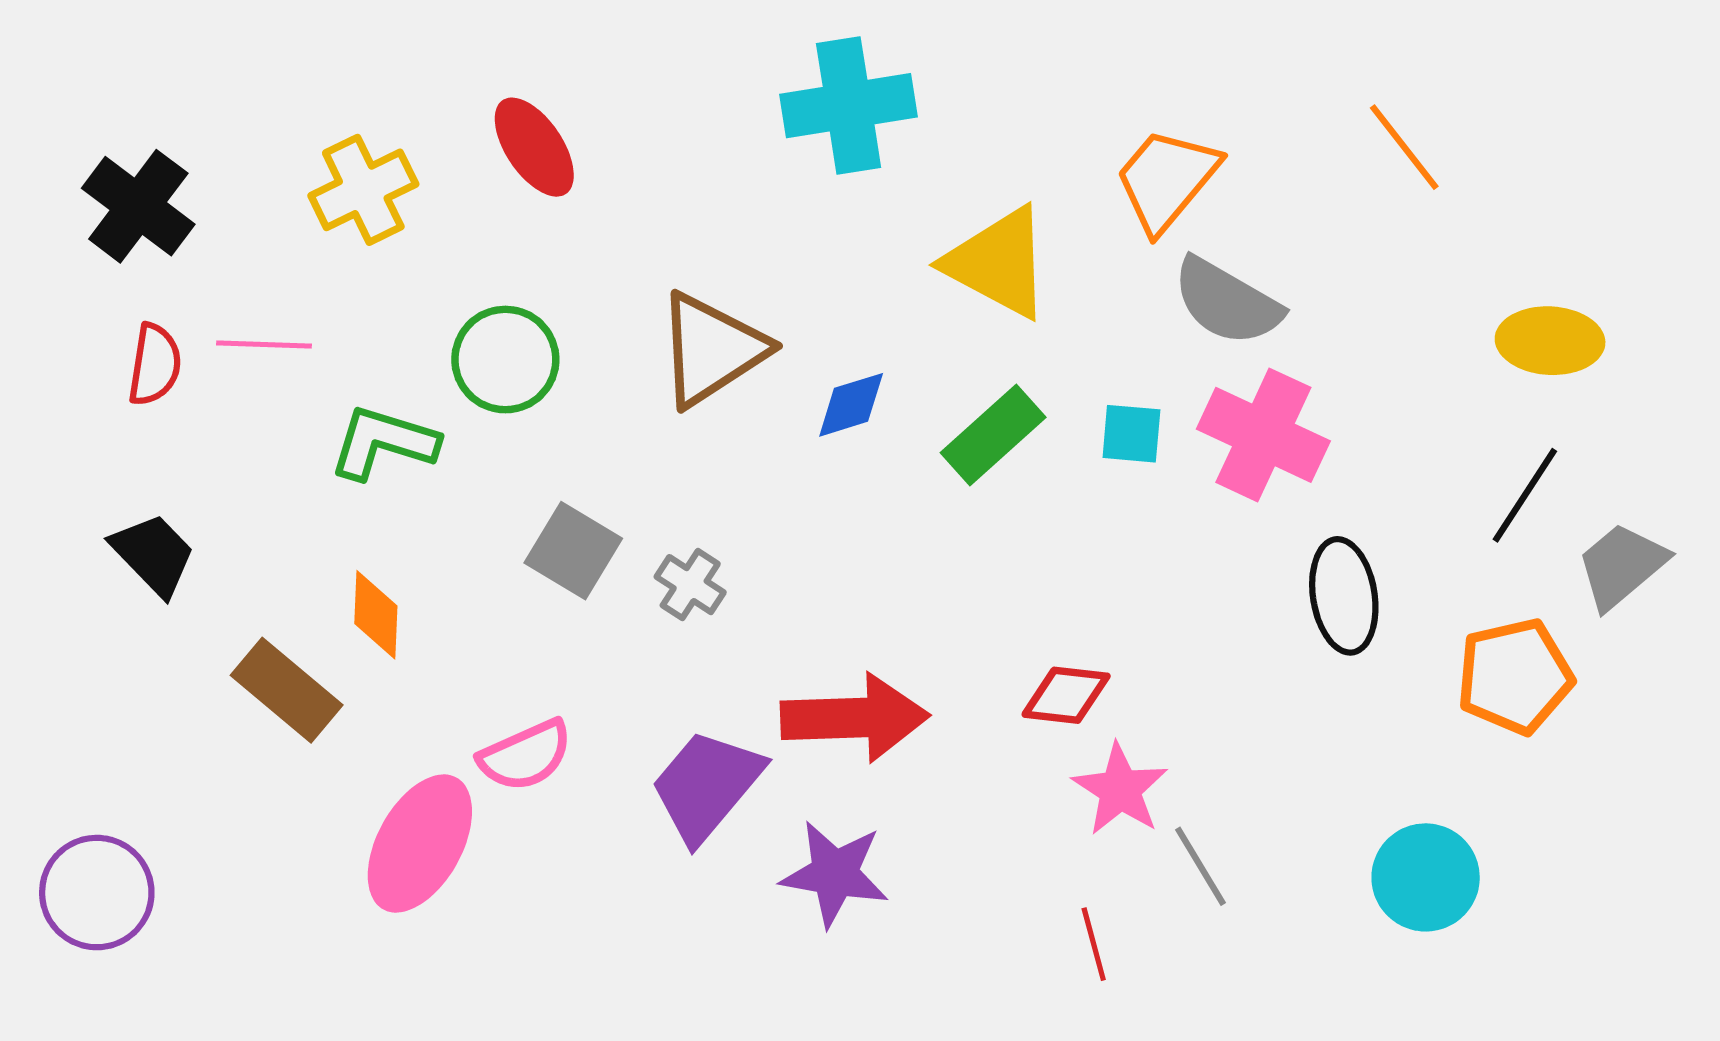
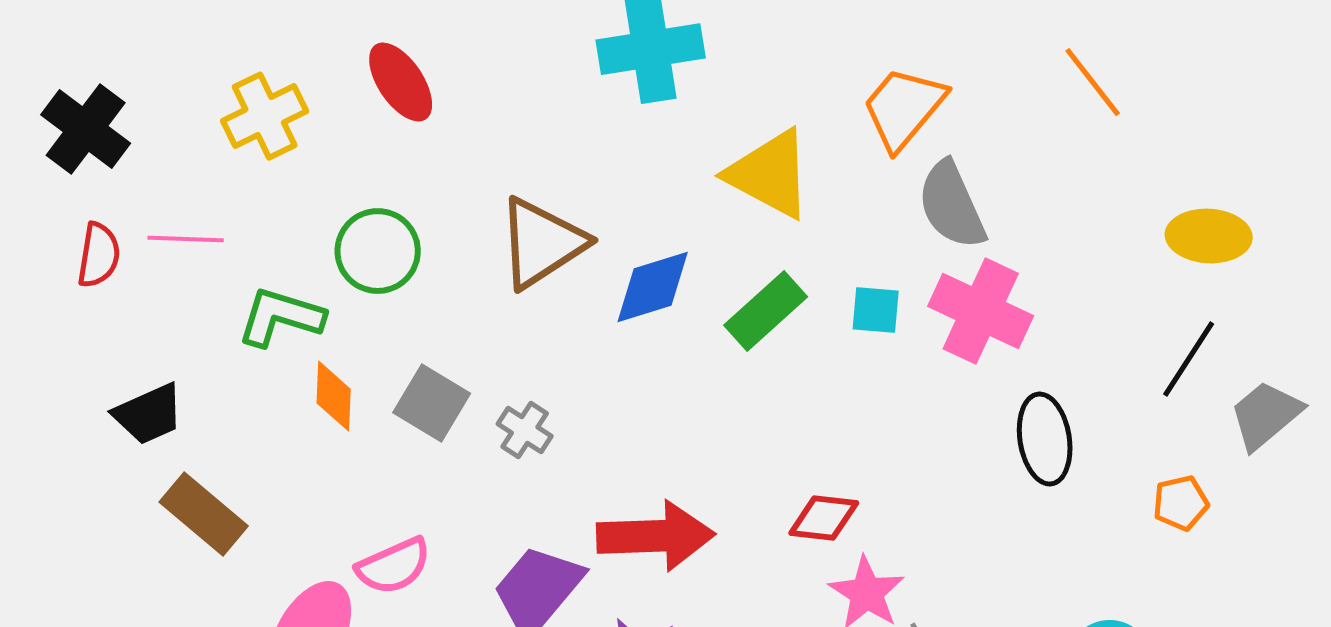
gray semicircle: (1227, 302) -> (952, 205), turned 36
blue diamond: (851, 405) -> (653, 287), size x1.4
black trapezoid: (153, 554) -> (149, 414), moved, turned 110
orange diamond: (376, 615) -> (334, 396), moved
orange pentagon: (1515, 676) -> (1181, 503), size x0.6

